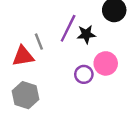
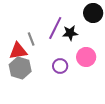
purple circle: (84, 74) -> (60, 66), moved
gray hexagon: (26, 95) -> (20, 68), moved

